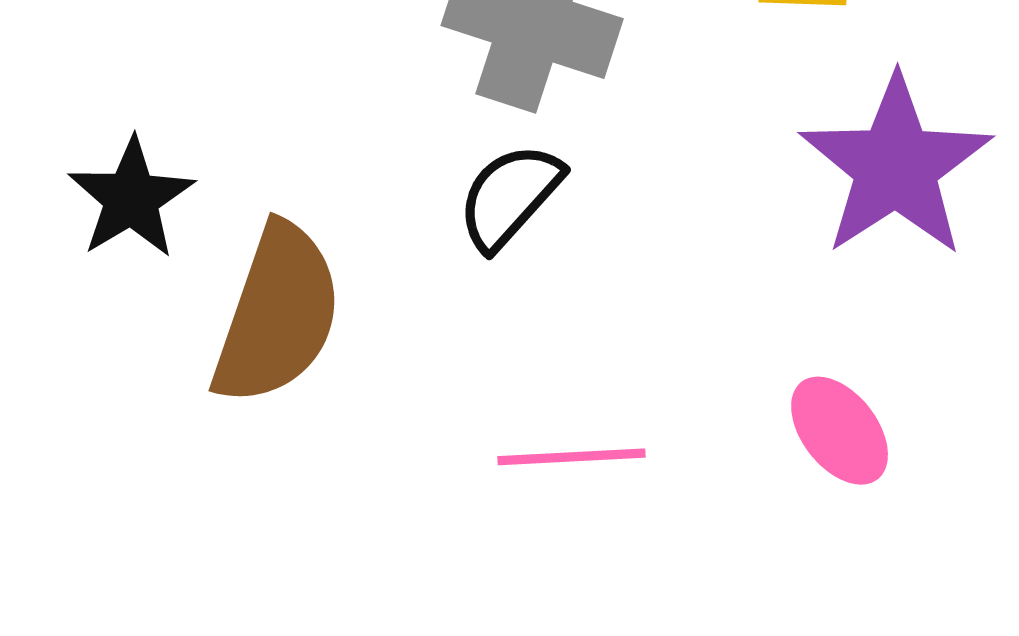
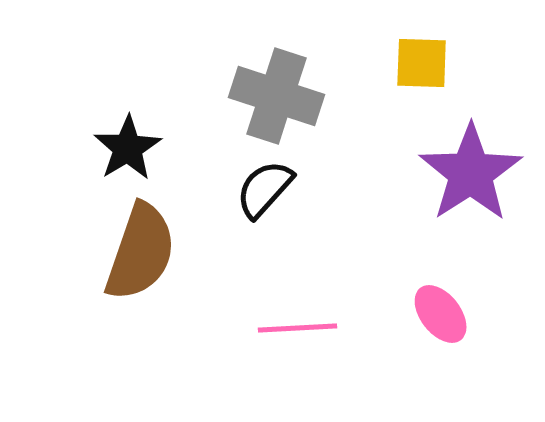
black star: (131, 198) -> (128, 148), moved

